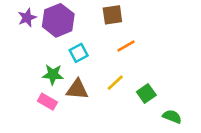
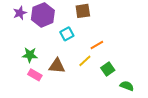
orange line: (126, 46) -> (97, 45), moved
cyan square: (79, 53) -> (67, 34), moved
green star: (53, 75) -> (30, 55), moved

